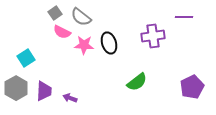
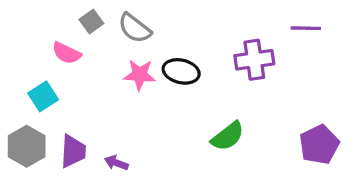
pink semicircle: (62, 32) -> (66, 53), moved
black ellipse: (109, 43) -> (181, 71), turned -60

